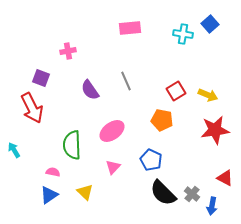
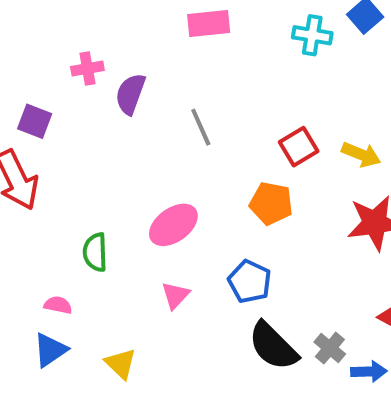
purple semicircle: (90, 90) -> (130, 94), moved, turned 55
green semicircle: (72, 145) -> (95, 252), size x0.7
yellow triangle: (85, 192) -> (121, 364), moved
blue arrow: (212, 206) -> (369, 372), turned -102

